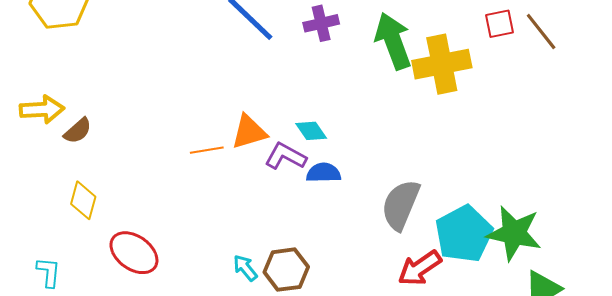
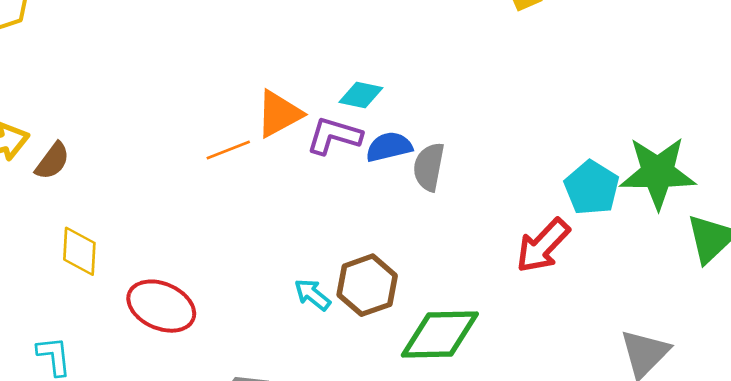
cyan diamond: (311, 131) -> (361, 95), turned -32
gray semicircle: (401, 205) -> (429, 167), moved, size x0.7
cyan pentagon: (464, 234) -> (592, 188), size x0.7

